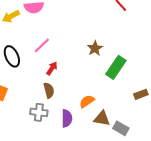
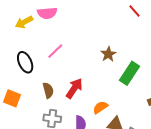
red arrow: (52, 68) -> (74, 88), moved, size x1.5
brown semicircle: (49, 90) -> (48, 90), moved

